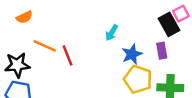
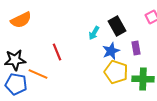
orange semicircle: (24, 17) -> (21, 20), size x1.5
black rectangle: (169, 24) -> (117, 26), moved
orange line: (45, 46) -> (38, 74), moved

